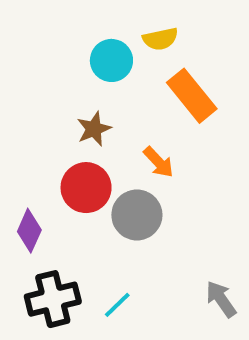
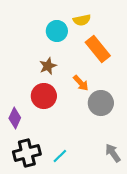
gray circle: (137, 215) -> (101, 103), moved

